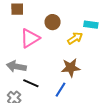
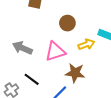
pink triangle: (30, 38) -> (55, 51), moved
gray arrow: (16, 66) -> (22, 48), moved

